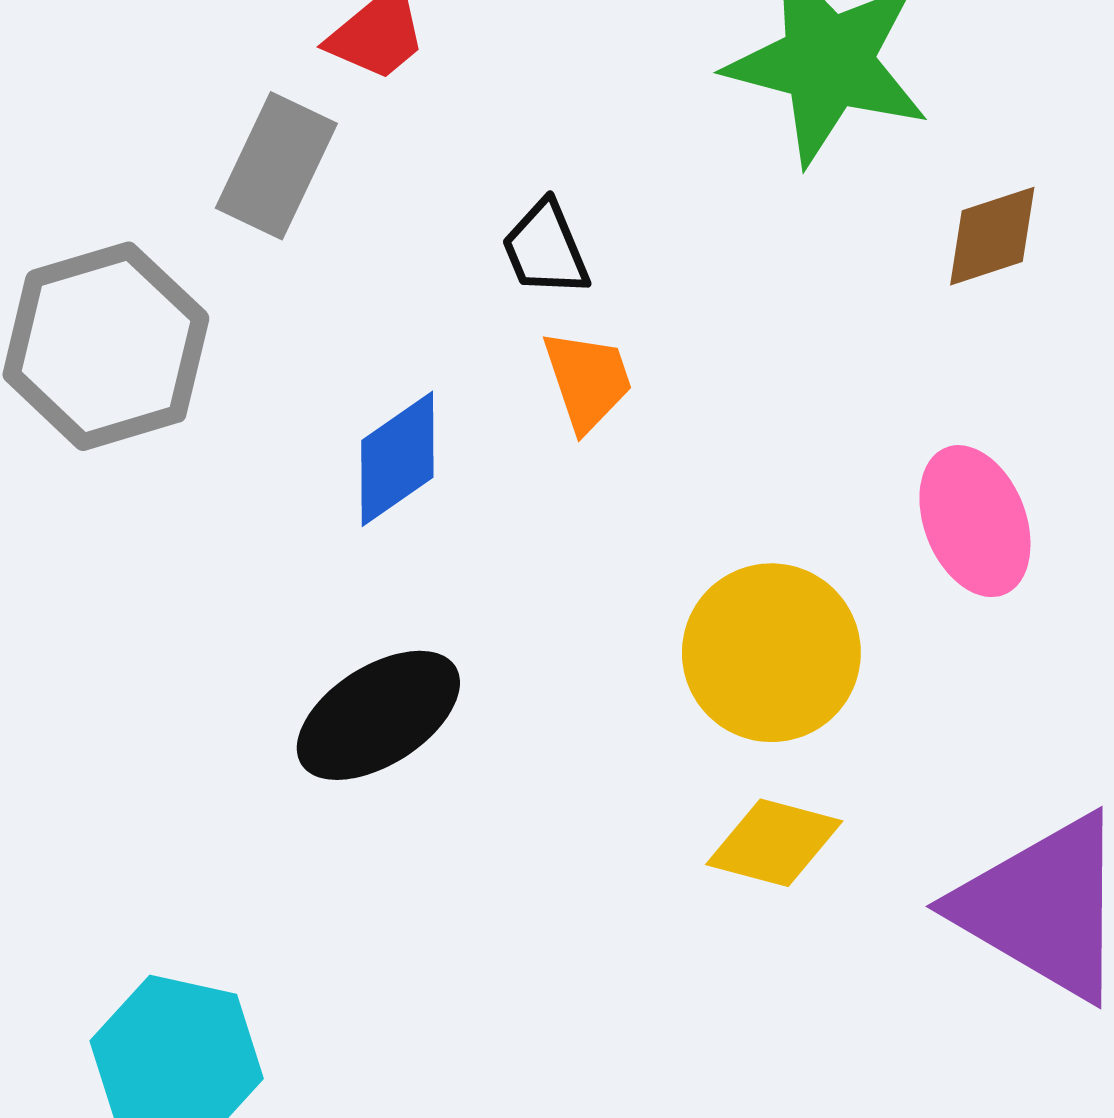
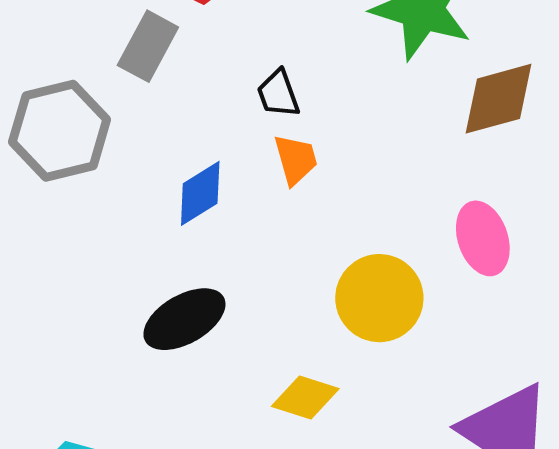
brown diamond: (992, 236) -> (498, 99), size x1.5
yellow diamond: (774, 843) -> (305, 398), moved

